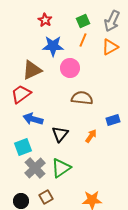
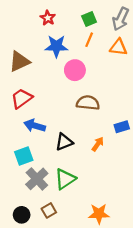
orange triangle: (110, 47) -> (118, 47), turned 36
brown triangle: (32, 70) -> (19, 61), moved
black triangle: (60, 134) -> (64, 142), turned 30

